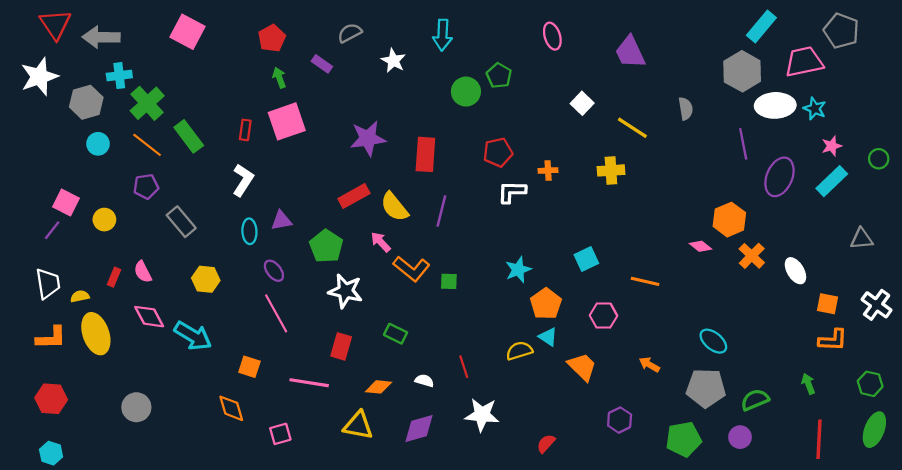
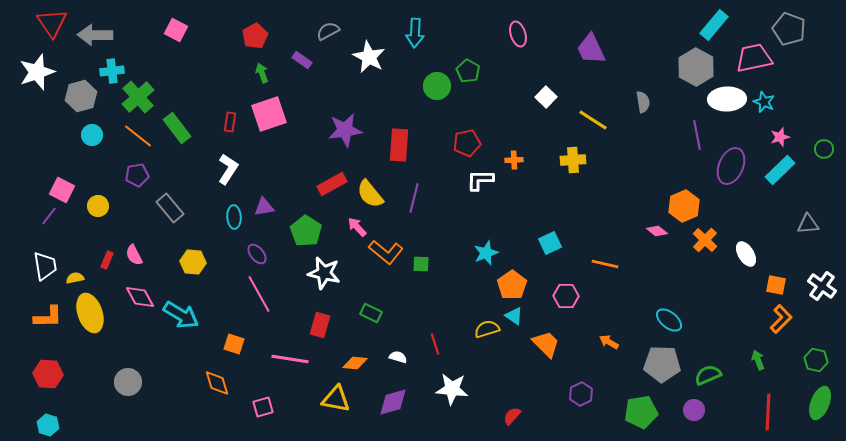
pink square: (188, 32) -> (176, 30), size x0.7
white star: (393, 61) -> (369, 57), size x1.4
orange L-shape: (833, 340) -> (781, 319), turned -48

